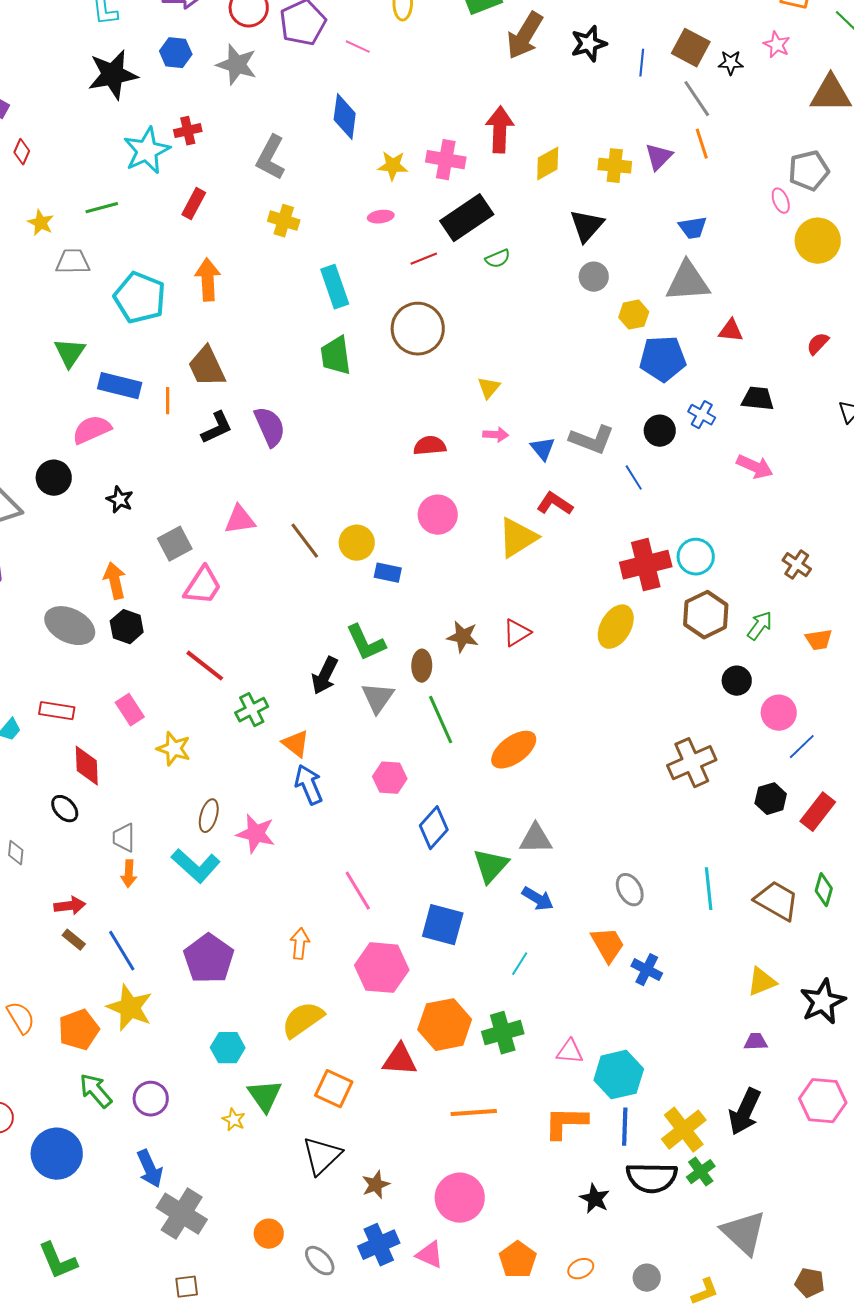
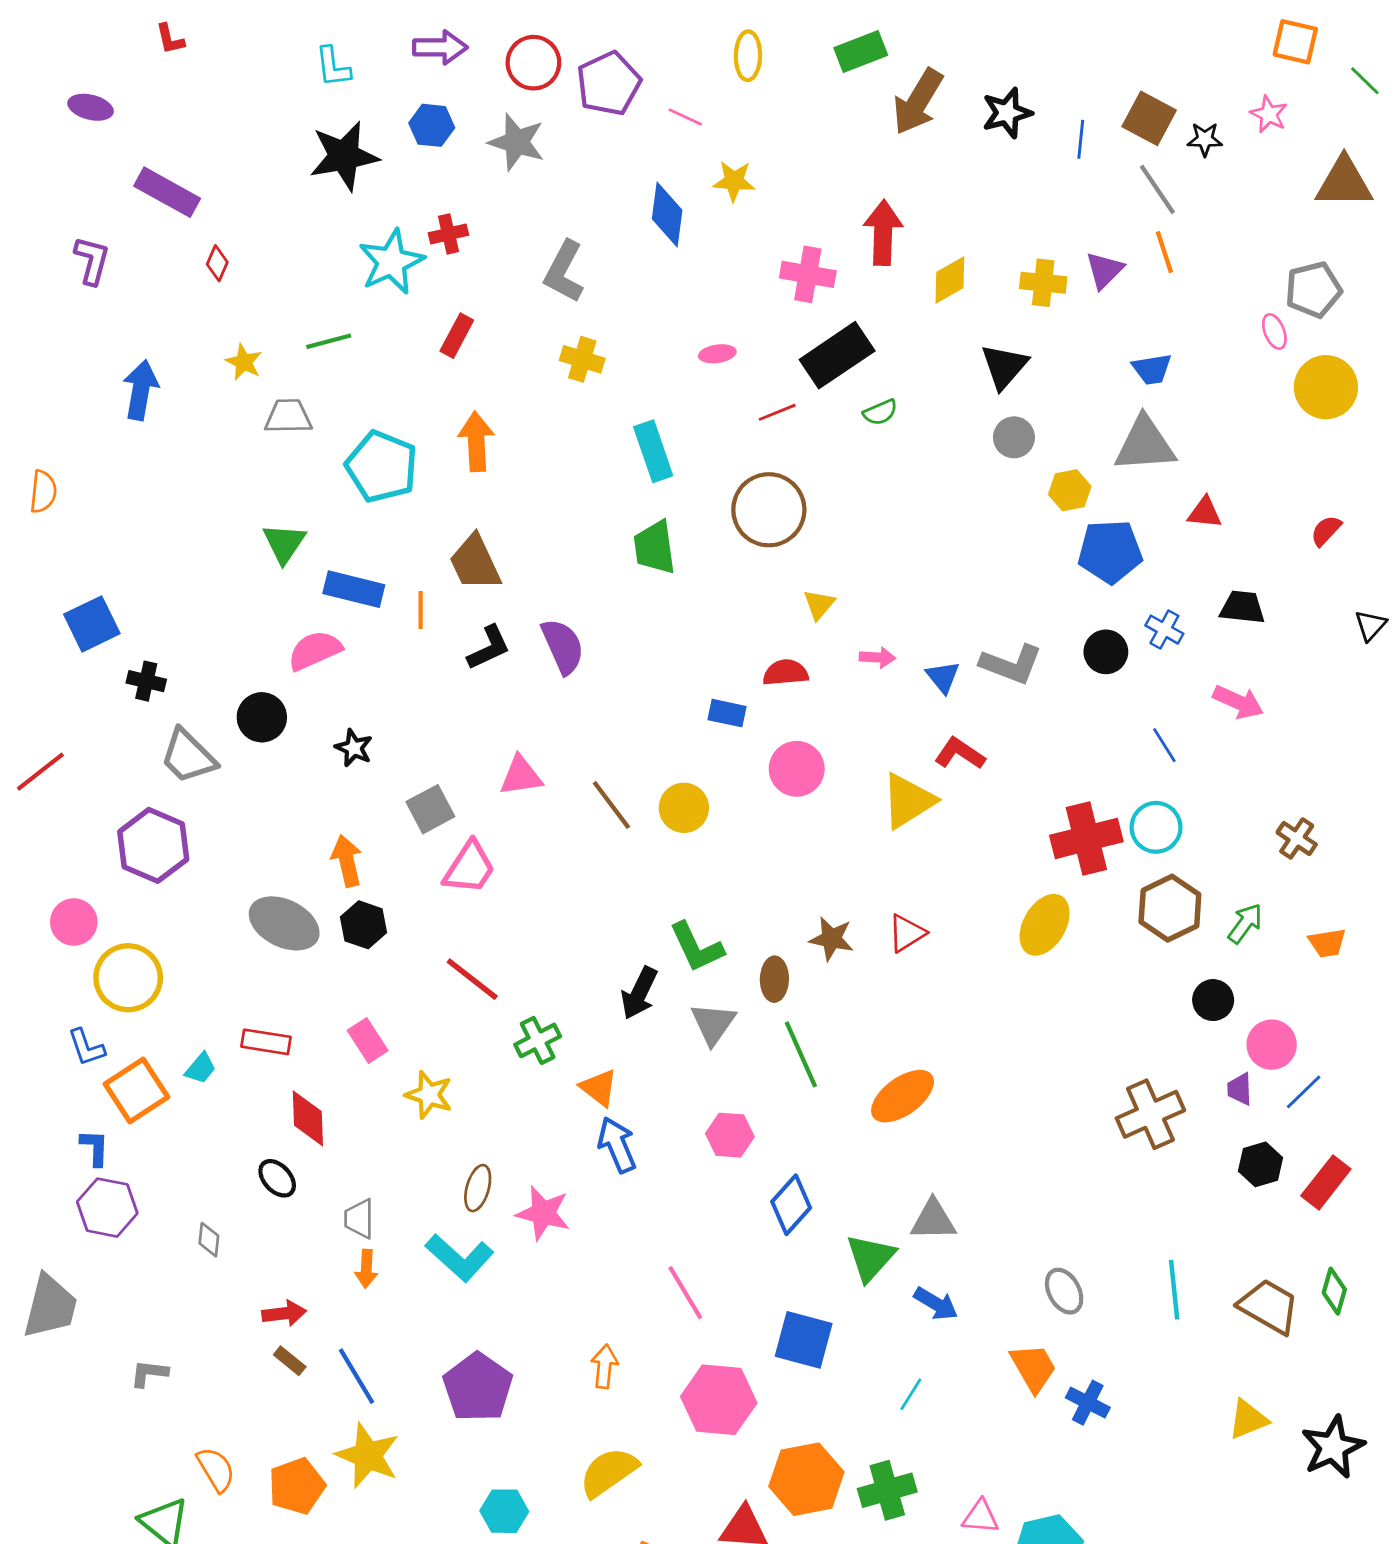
yellow star: (393, 166) -> (734, 181), moved
yellow triangle: (489, 388) -> (819, 604), moved
blue line: (634, 478) -> (1164, 745), moved
blue rectangle: (388, 573) -> (727, 713), moved
purple trapezoid: (756, 1042) -> (1240, 1089), moved, turned -90

